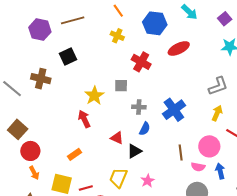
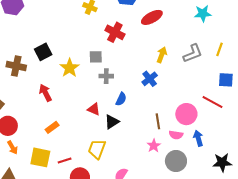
black square: (68, 57) -> (43, 52), moved
brown cross: (41, 79) -> (16, 66), moved
gray cross: (139, 107) -> (106, 76), moved
blue cross: (174, 110) -> (150, 79), size x0.7
yellow arrow: (217, 113) -> (162, 55), moved
red arrow: (84, 119) -> (45, 93), moved
pink star: (148, 181) -> (154, 146), moved

